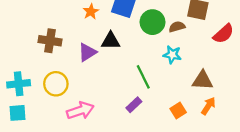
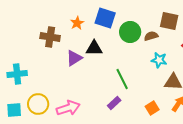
brown cross: (50, 41) -> (50, 37), moved
cyan star: (172, 55) -> (159, 60), moved
cyan cross: (19, 84) -> (17, 74), moved
yellow circle: (56, 84) -> (38, 104), moved

